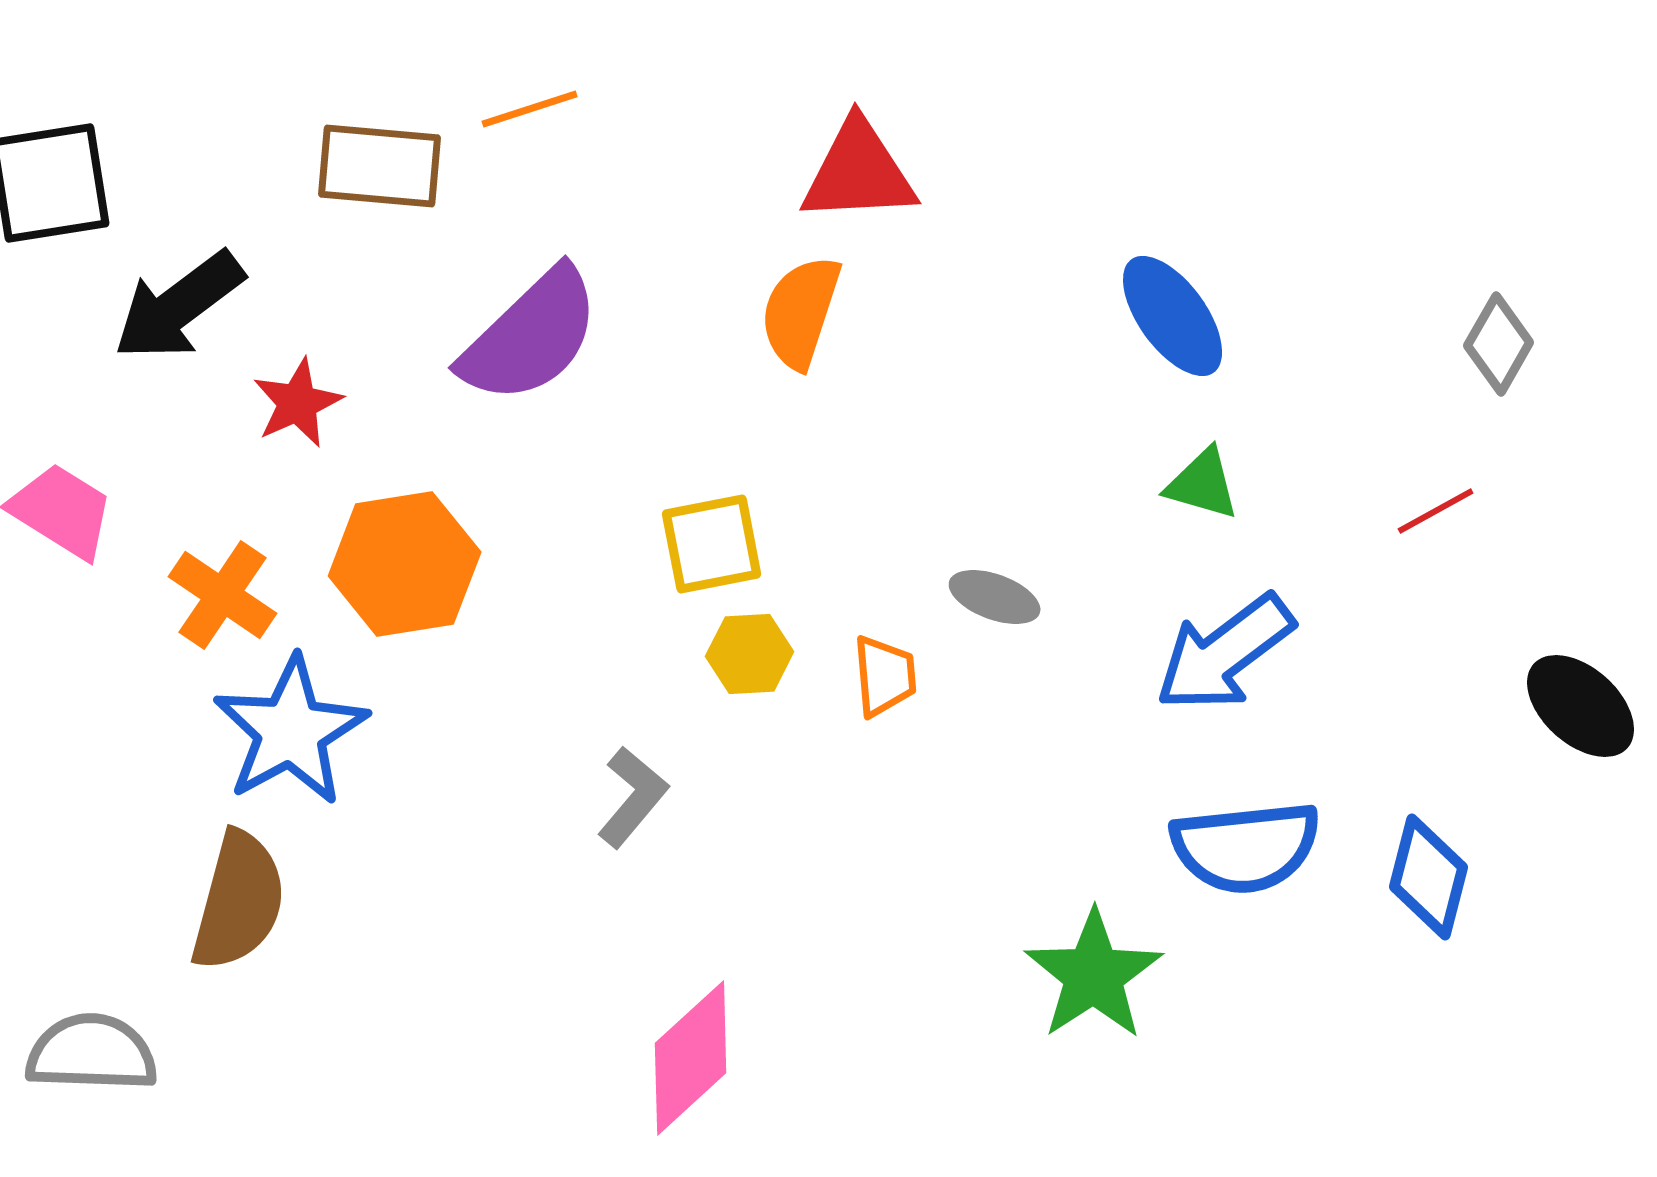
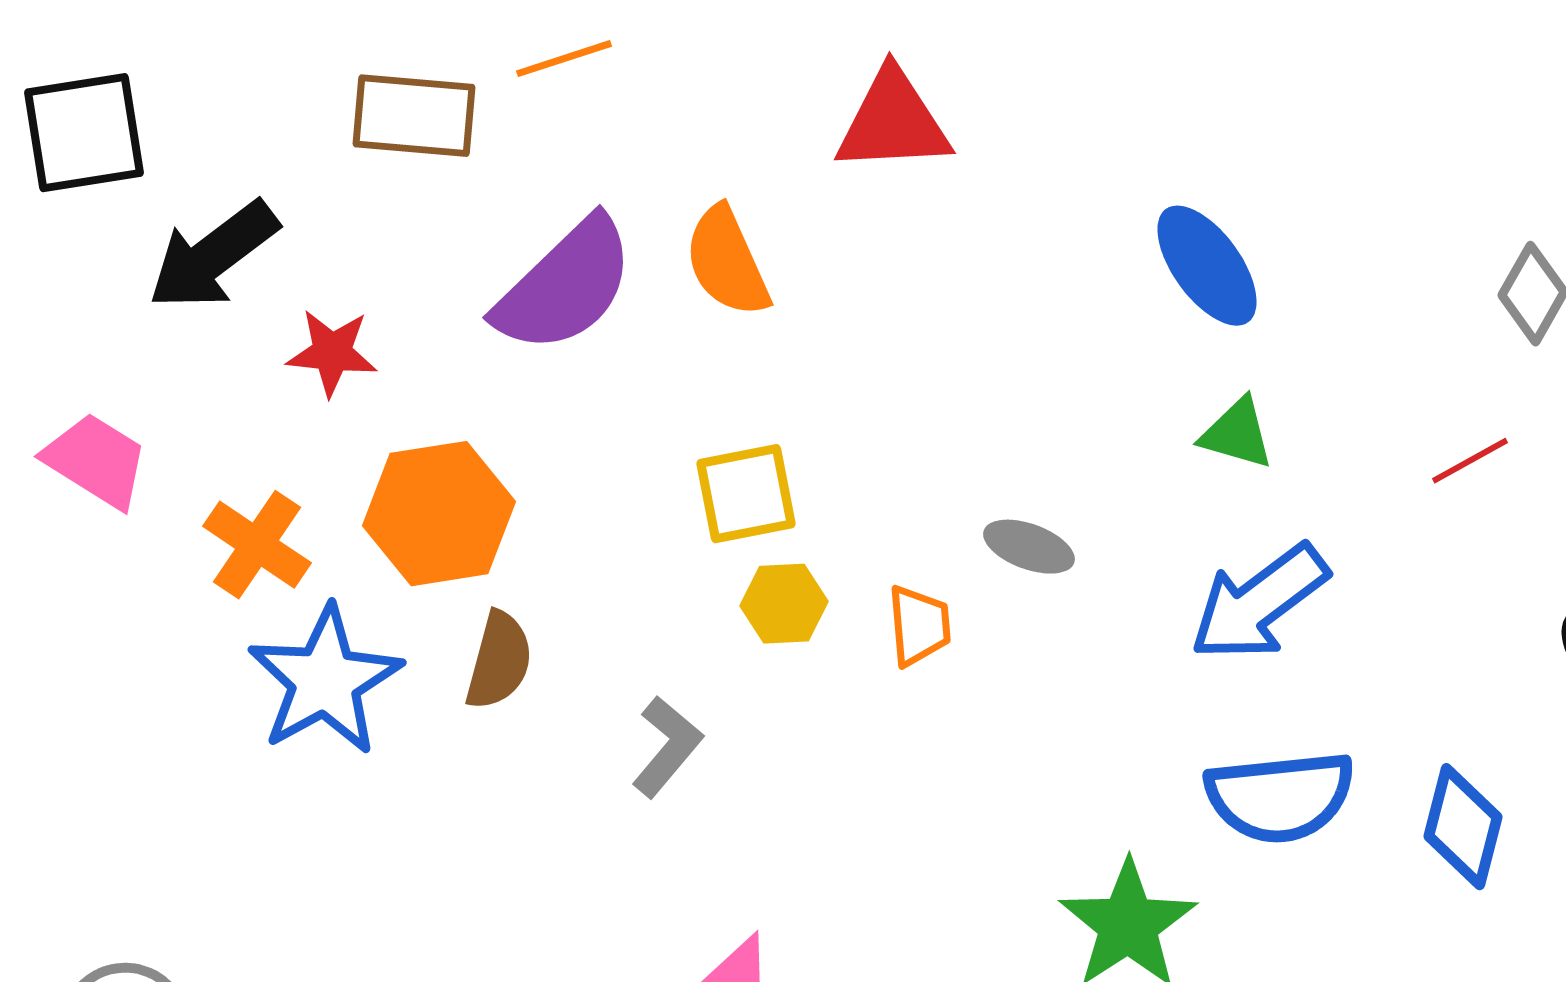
orange semicircle: (801, 312) -> (727, 262), moved, turned -42
red star: (298, 403) -> (332, 353), turned 30
brown semicircle: (239, 901) -> (499, 661), moved, size x0.7

